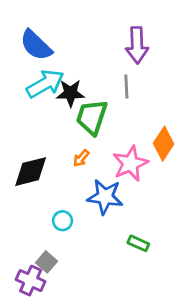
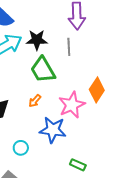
black star: (70, 93) -> (37, 40), moved
green trapezoid: (92, 117) -> (43, 70), turned -48

